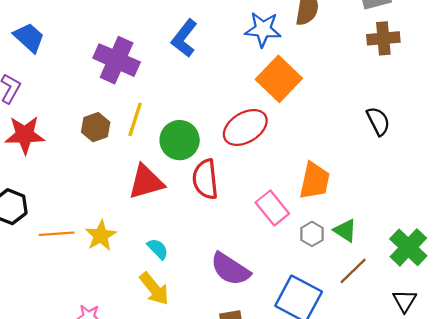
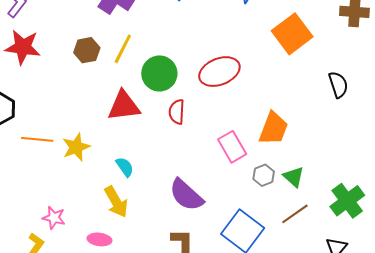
orange square: (279, 79) -> (292, 34), moved
red semicircle: (205, 179) -> (177, 112), size x0.7

